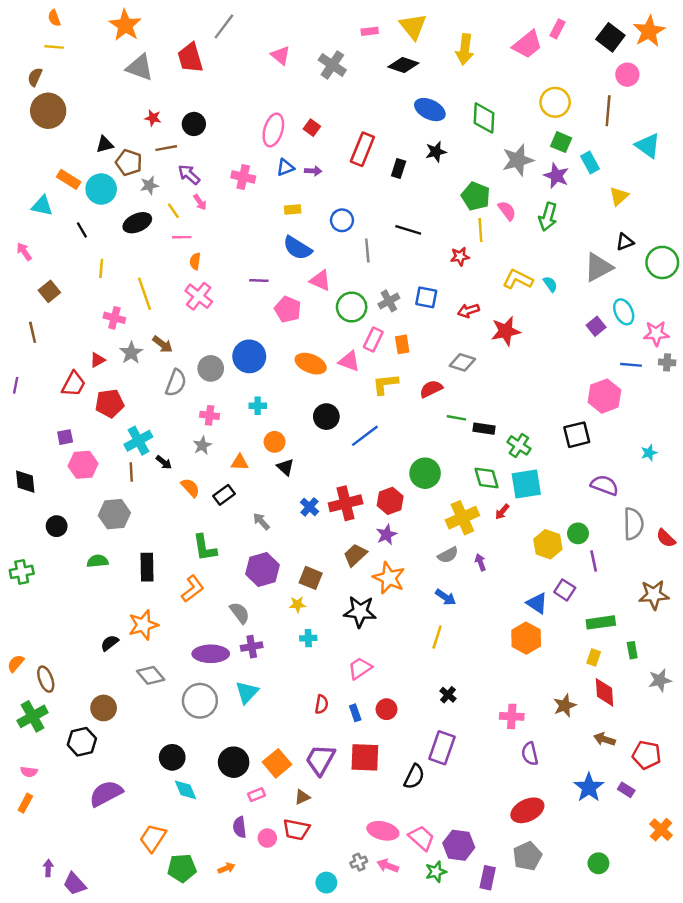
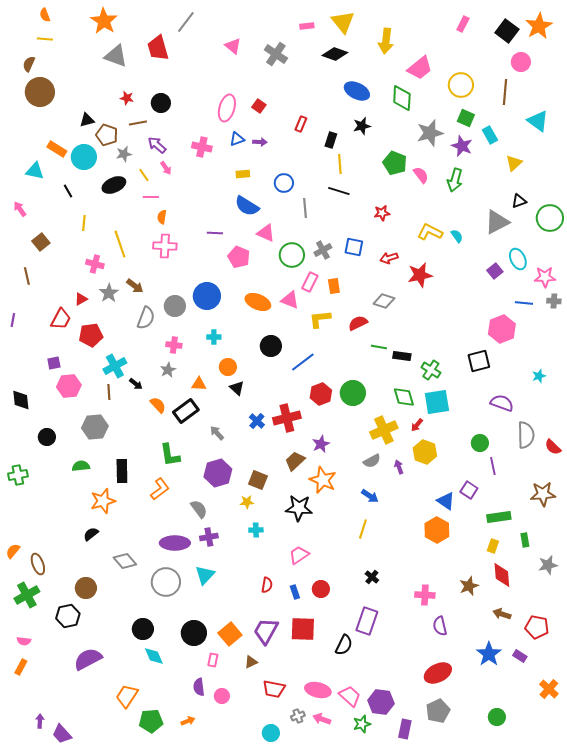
pink trapezoid: (527, 45) -> (420, 68), moved
red rectangle: (362, 149) -> (301, 124), size x0.6
yellow line: (480, 230) -> (340, 164), moved
pink cross: (199, 296) -> (165, 246), turned -35
black rectangle: (224, 495) -> (186, 411), size x1.4
red hexagon: (390, 501) -> (321, 394), moved
yellow hexagon: (548, 544) -> (425, 452), moved
orange star: (143, 625) -> (103, 501), moved
pink rectangle: (256, 795) -> (213, 660), turned -56
red trapezoid: (296, 830) -> (274, 689), moved

